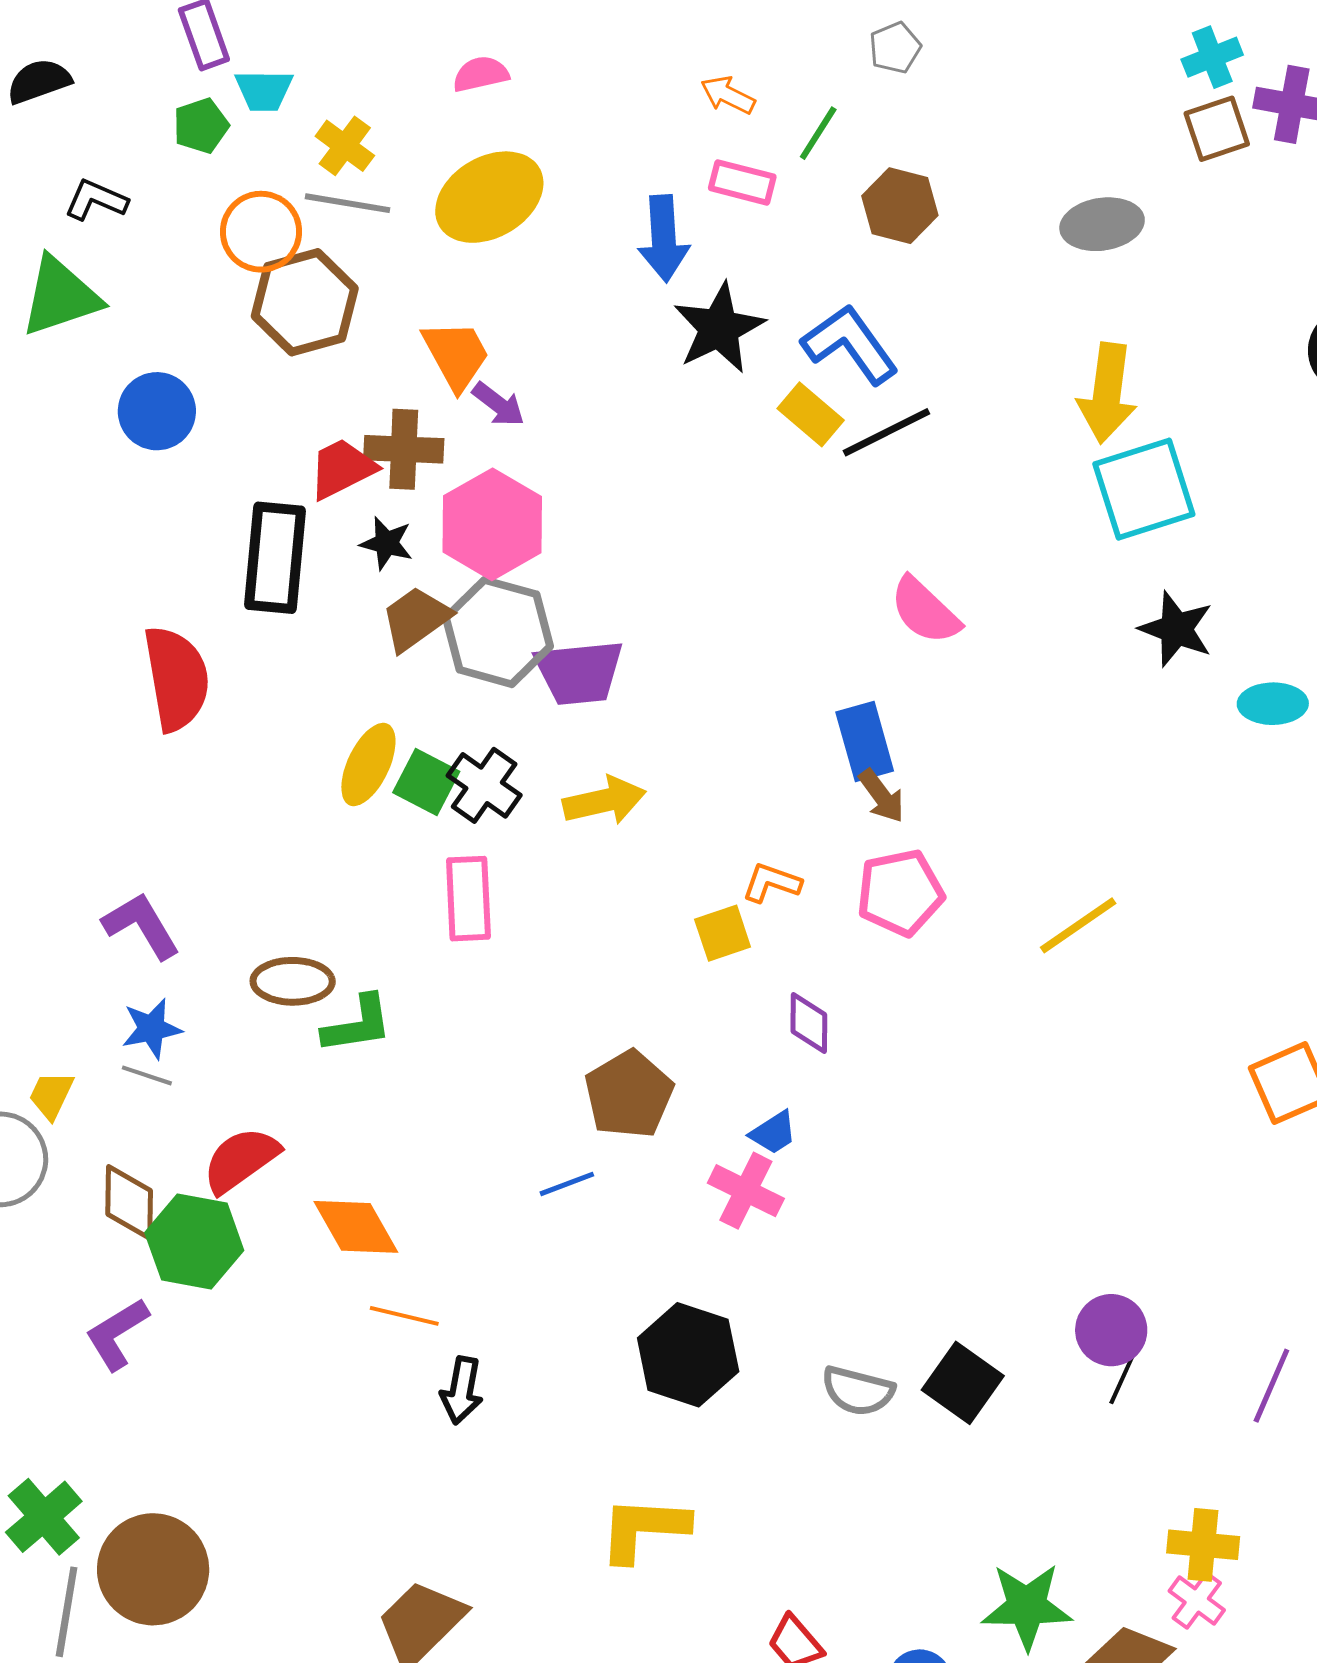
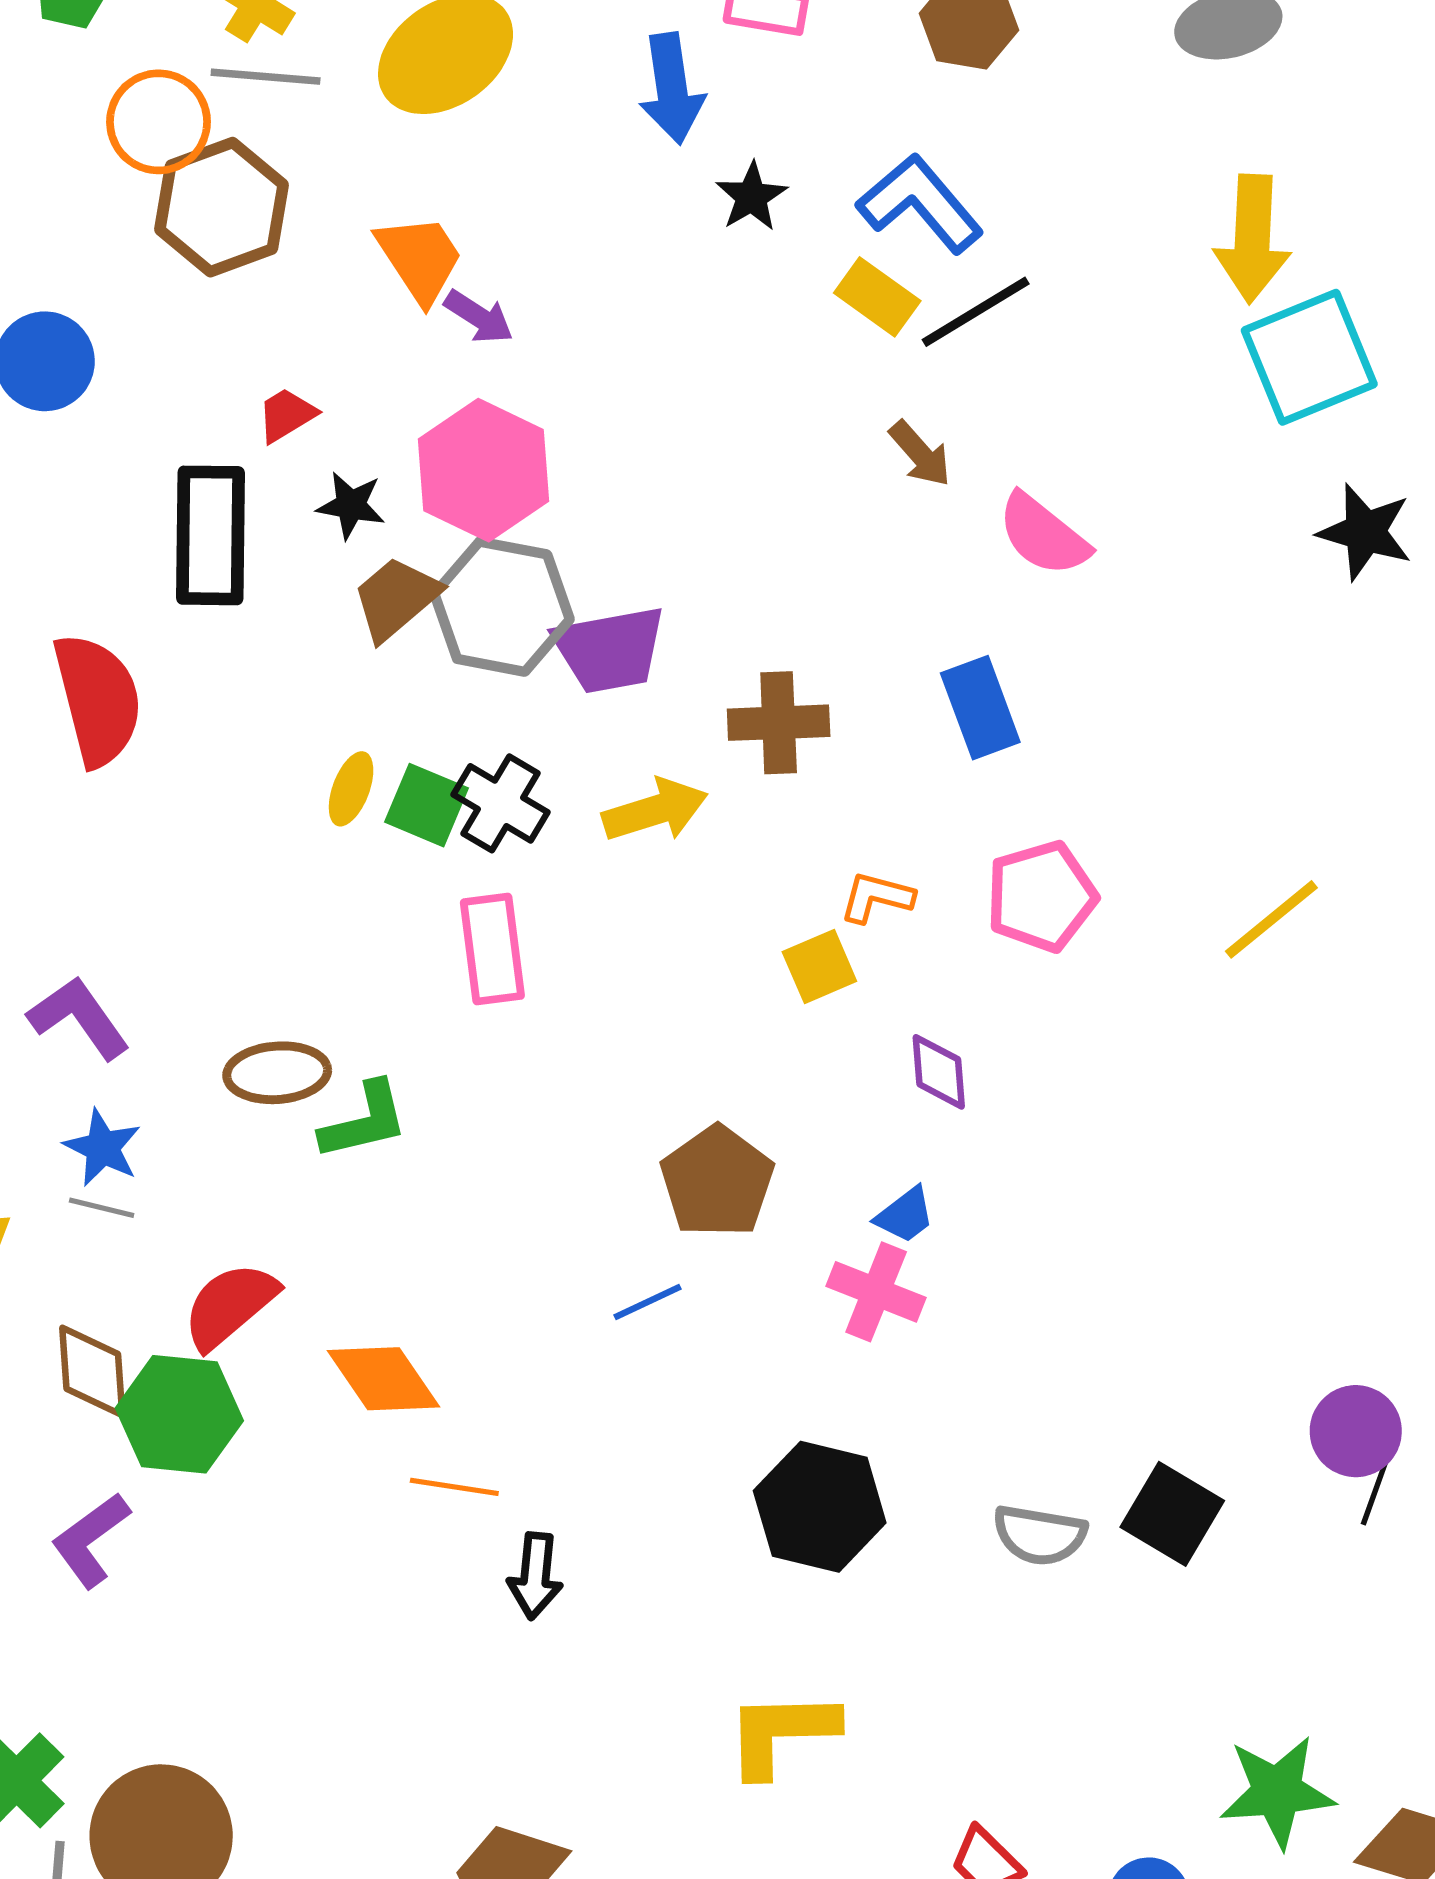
black star: (719, 328) -> (752, 197), size x0.6
brown cross: (404, 449) -> (779, 723), moved
red trapezoid: (342, 469) -> (286, 415), size x0.7
yellow ellipse: (368, 764) -> (351, 789), size x0.7
brown arrow: (882, 796) -> (920, 454), moved
blue star: (152, 1029) -> (103, 1148), turned -30

